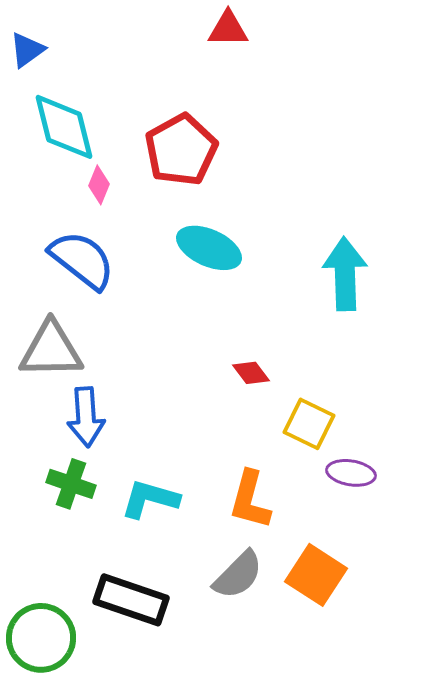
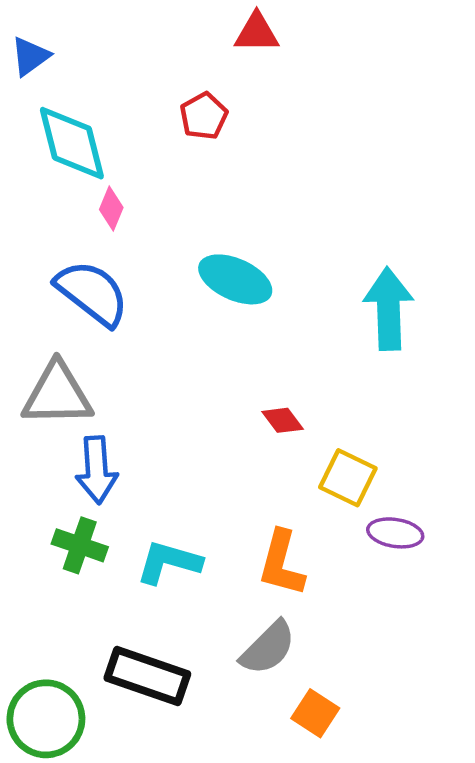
red pentagon: (181, 150) -> (204, 116), moved, size x0.6
orange square: (316, 575) -> (315, 713), moved, size x0.7

